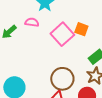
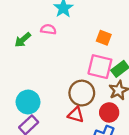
pink square: (62, 34) -> (100, 67), moved, turned -35

